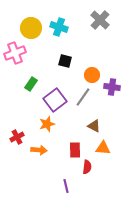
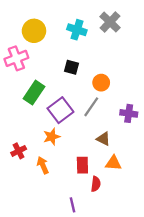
cyan cross: (59, 27) -> (77, 30), moved
green rectangle: (31, 84) -> (34, 93), size x1.5
purple cross: (112, 87) -> (129, 113), moved
orange arrow: (39, 150) -> (43, 165), turned -119

